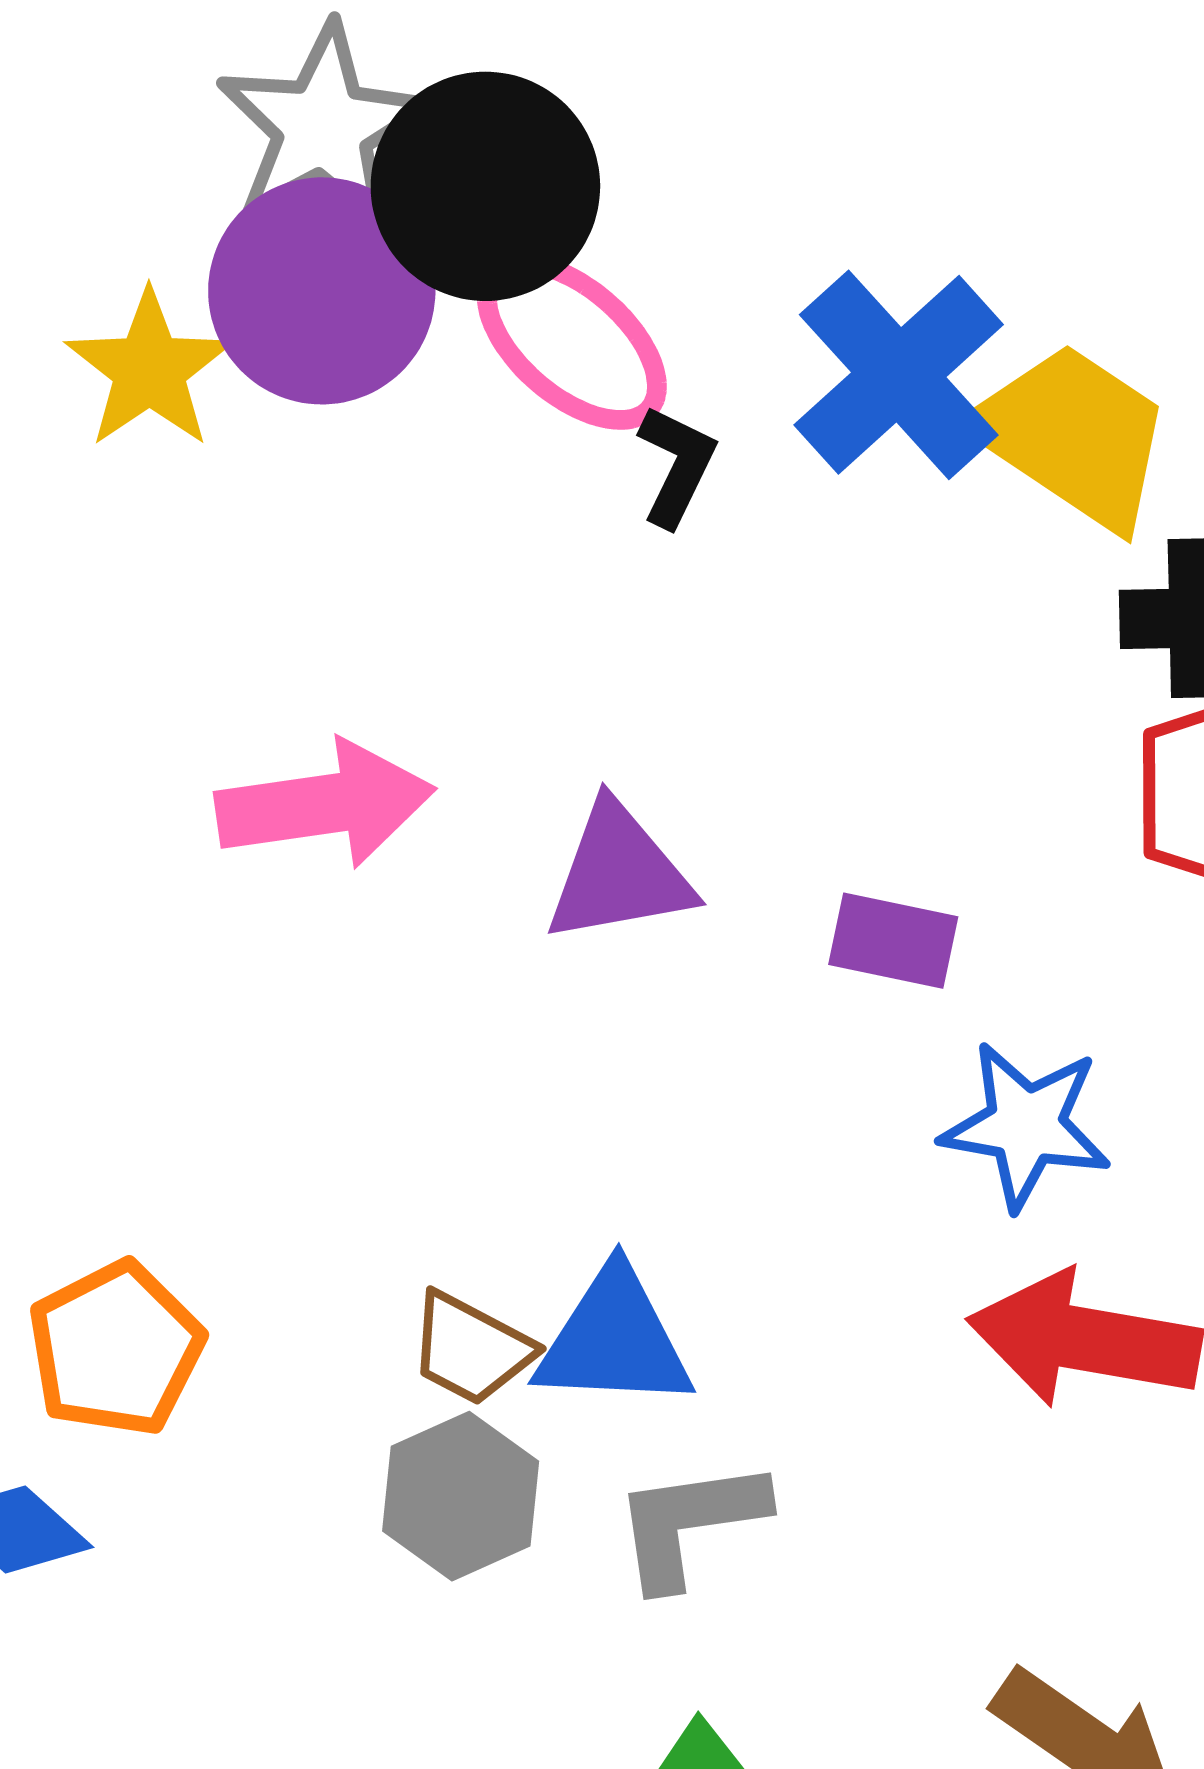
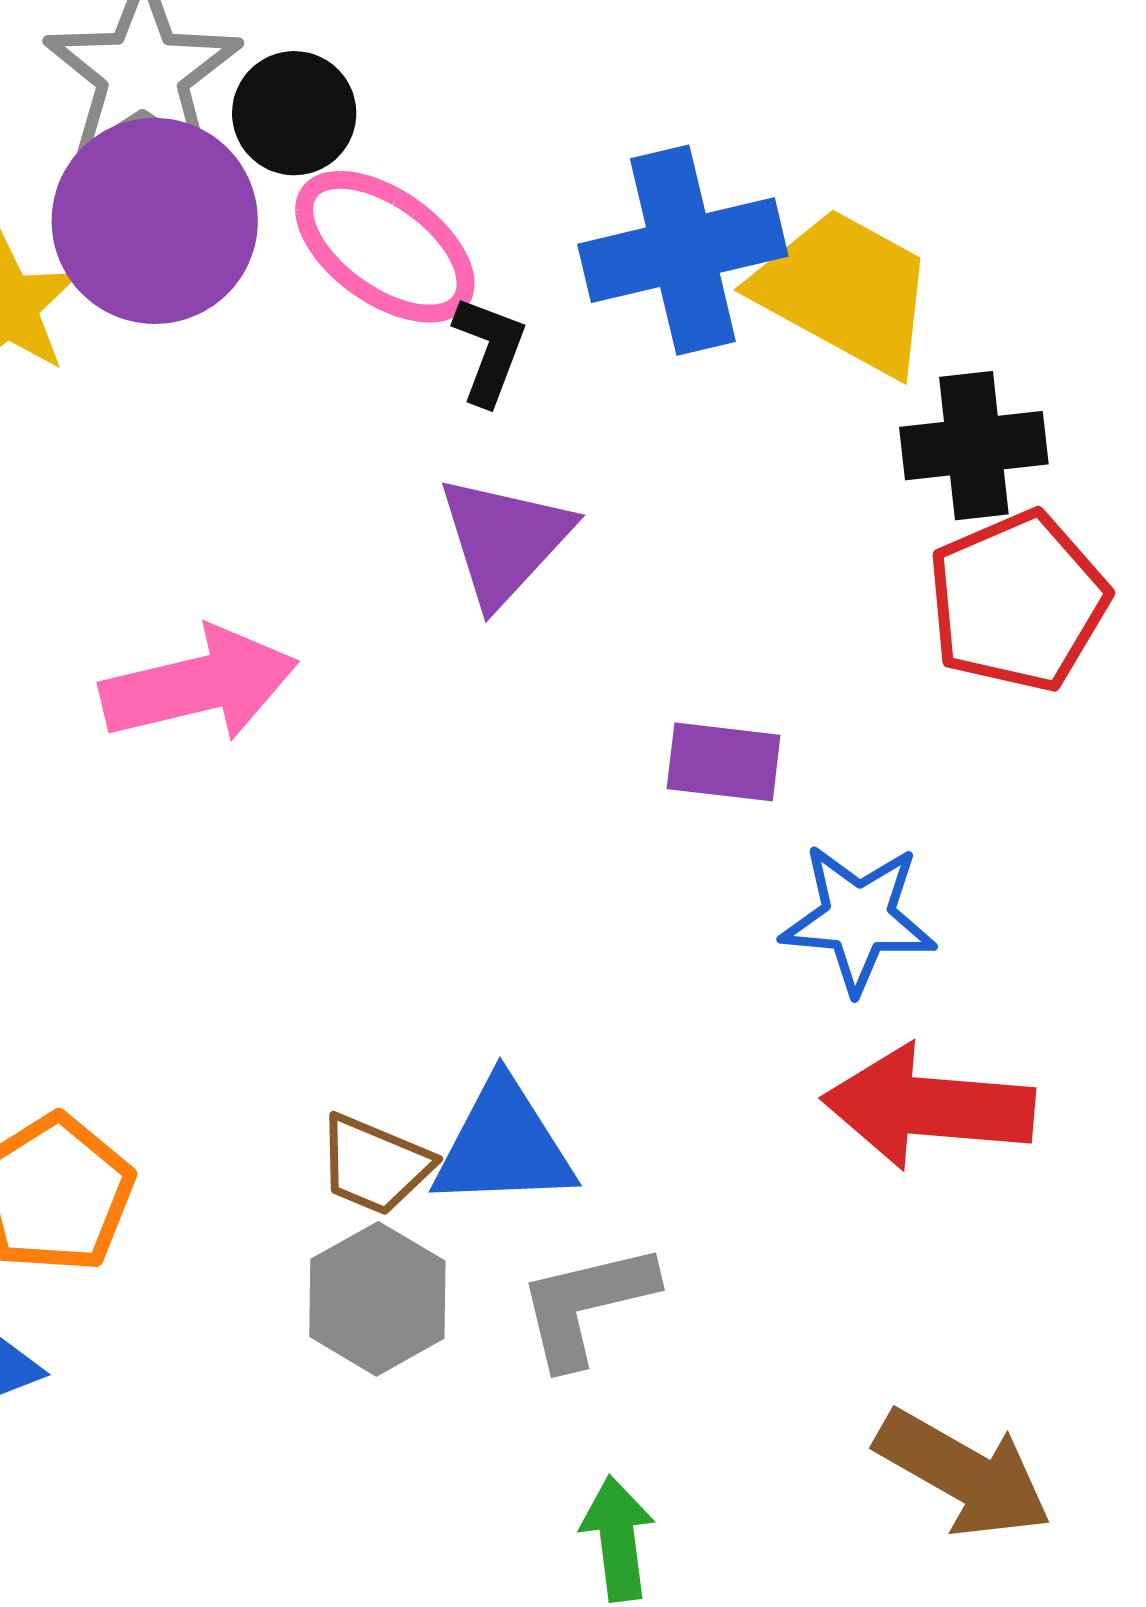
black circle: (485, 186) -> (294, 113), size x0.6
blue cross: (899, 375) -> (683, 250), turned 34
purple triangle: (619, 873) -> (504, 540), moved, turned -32

